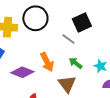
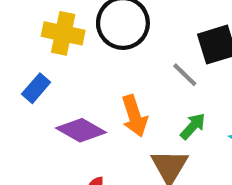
green arrow: (76, 63) -> (193, 126), turned 88

